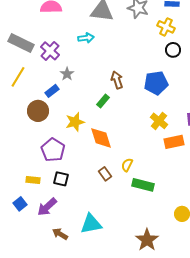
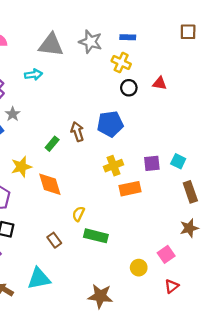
brown arrow: (117, 80) -> (77, 132), moved
yellow cross: (159, 121) -> (113, 166), turned 30
brown rectangle: (105, 174) -> (54, 240), moved
brown star: (147, 240) -> (100, 296), turned -30

